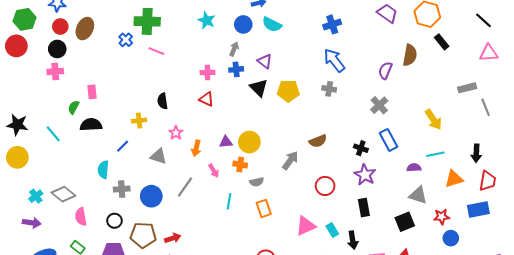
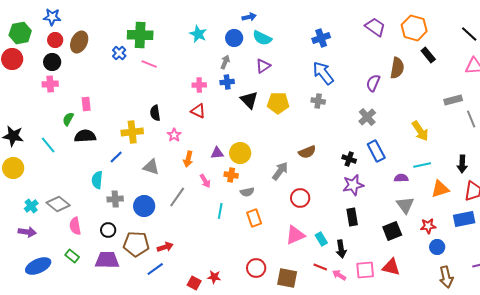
purple triangle: (265, 61) -> (263, 66), moved, turned 49
yellow cross: (139, 121) -> (132, 132), size x1.5
pink star: (176, 133) -> (174, 135), moved
purple star: (365, 175) -> (353, 185), turned 30
red circle: (325, 186) -> (300, 198), moved
gray triangle: (418, 195) -> (405, 205), turned 36

